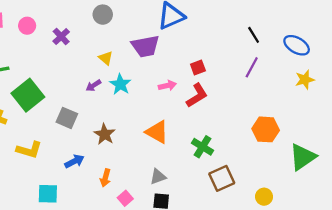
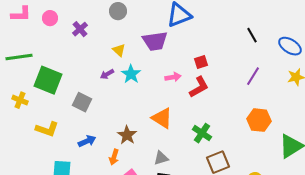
purple line: (252, 67) -> (253, 76), moved
green square: (28, 95) -> (48, 80), turned -32
brown star: (105, 134) -> (127, 135), moved

